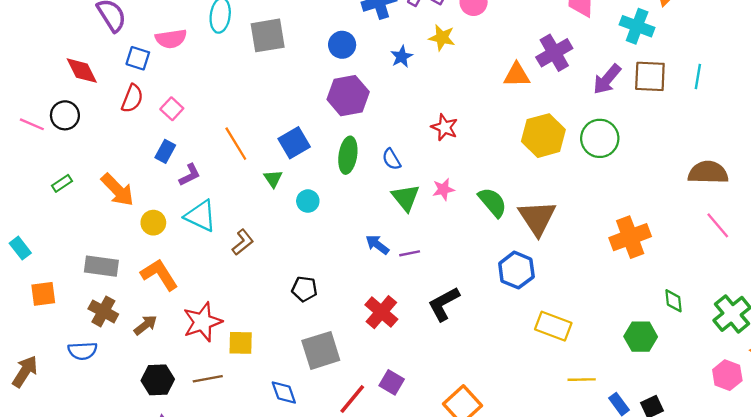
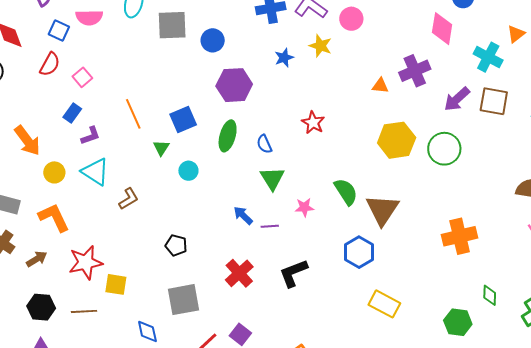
blue circle: (342, 45) -> (213, 40), moved
orange triangle: (517, 75) -> (380, 86), size x0.7
pink star: (443, 189) -> (304, 207), moved

